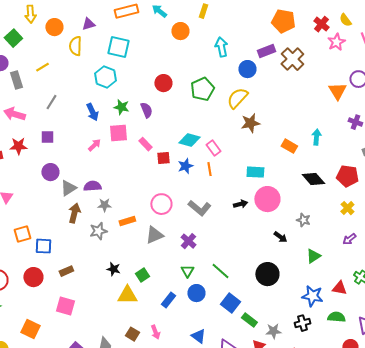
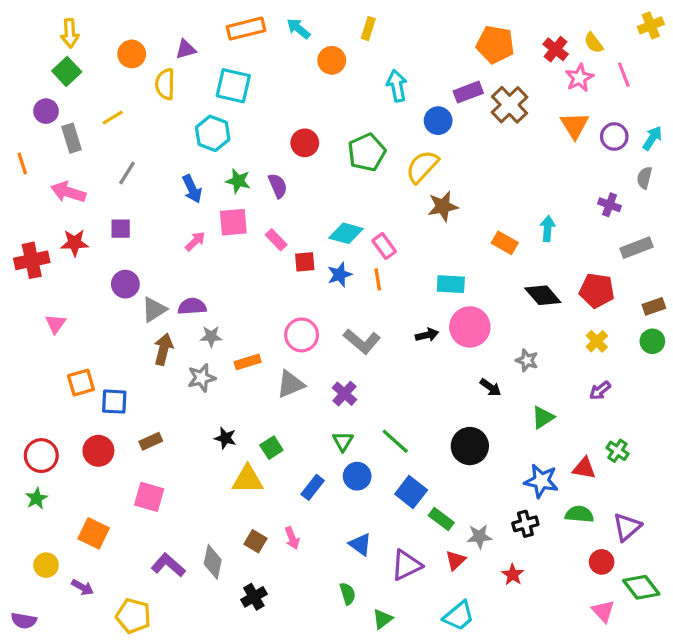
yellow arrow: (30, 14) -> (70, 33), moved
orange triangle: (337, 91) -> (575, 125), moved

